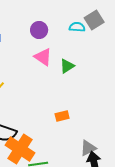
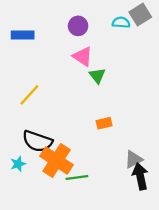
green triangle: (67, 66) -> (97, 76), moved, turned -35

